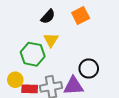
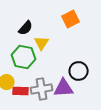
black semicircle: (48, 17) -> (26, 28), moved

